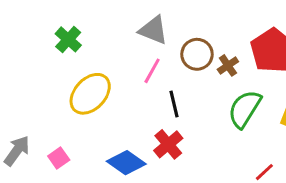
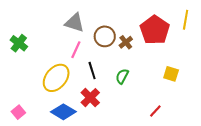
green cross: (68, 39) -> (19, 43), moved
yellow ellipse: (90, 94) -> (56, 78), moved
green semicircle: (245, 109) -> (122, 76), moved, size x0.6

